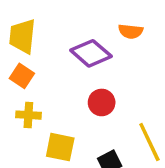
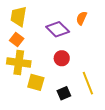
orange semicircle: (131, 31) -> (82, 18), turned 104
yellow cross: (28, 115) -> (19, 62), size x1.6

